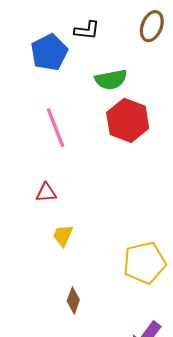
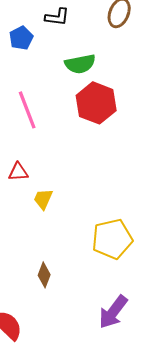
blue pentagon: (49, 52) -> (21, 38), size x0.7
yellow trapezoid: (63, 236) -> (43, 199), moved

